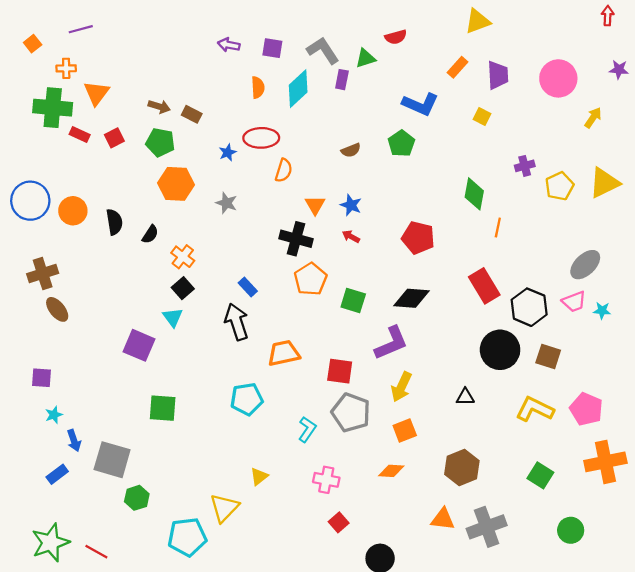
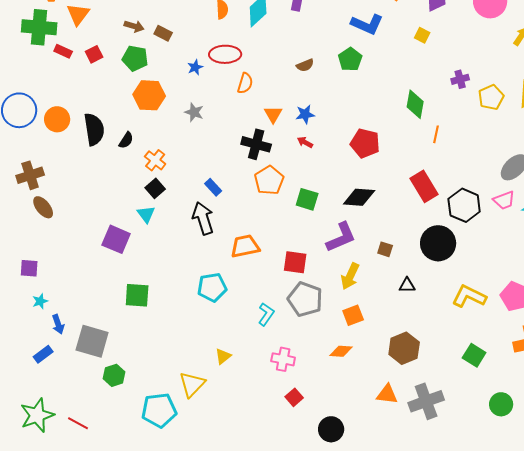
blue star: (351, 205) -> (305, 114), turned -30
black semicircle: (114, 222) -> (94, 129), size x1.4
brown square: (548, 357) -> (385, 249), moved, size x0.7

